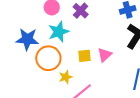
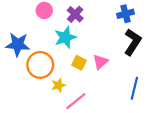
cyan star: (59, 32) -> (65, 37), moved
yellow square: (85, 56) -> (79, 63), turned 32

